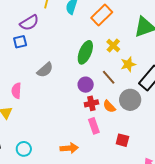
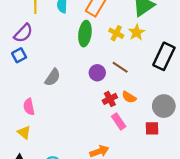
green ellipse: (85, 52) -> (85, 34), moved
yellow star: (128, 64) -> (137, 32), moved
purple circle: (86, 85) -> (97, 73), moved
gray circle: (130, 100) -> (164, 106), moved

